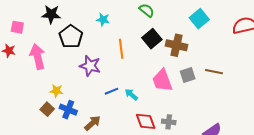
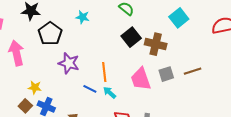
orange line: (121, 49) -> (104, 72), moved
brown line: (214, 72) -> (193, 71), turned -30
blue line: (111, 91) -> (90, 89), turned 48

